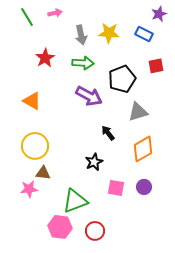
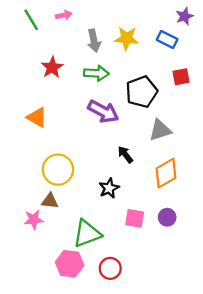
yellow circle: (35, 146) -> (58, 170), moved

